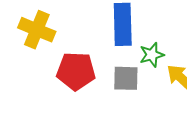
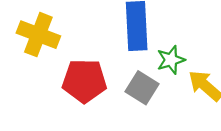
gray square: (126, 78) -> (142, 88), turned 32

